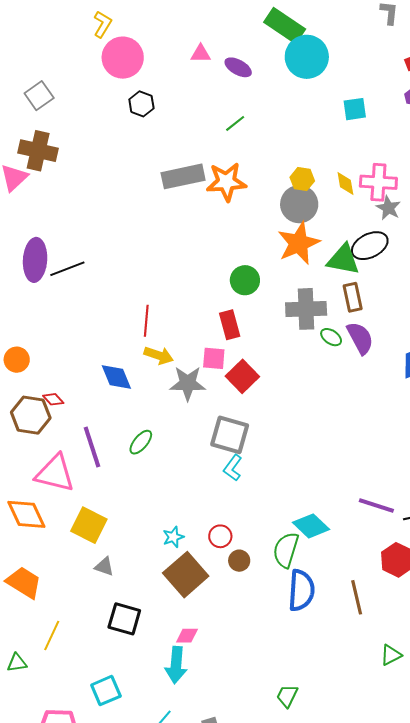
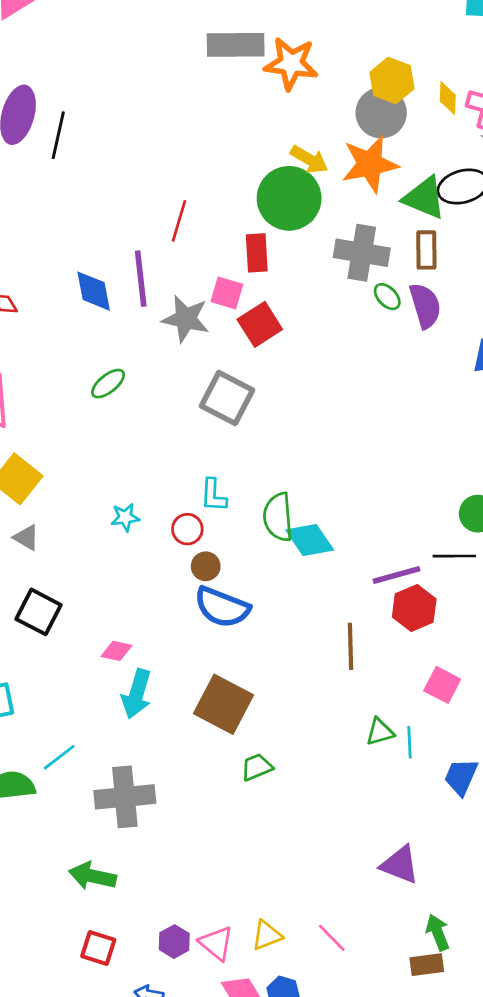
yellow hexagon: (302, 179) -> (392, 81), size x1.4
black line: (67, 269) -> (58, 135), turned -68
green circle: (245, 280) -> (289, 198), size x1.6
red line: (146, 321) -> (179, 221), moved
yellow arrow: (159, 355) -> (309, 159), moved
purple line: (92, 447) -> (141, 279), moved
cyan L-shape: (233, 468) -> (213, 495), moved, turned -44
purple line: (376, 506) -> (397, 575), moved, turned -45
green semicircle: (286, 550) -> (278, 517), moved, turned -33
brown square: (186, 575) -> (224, 704), moved, turned -33
blue semicircle: (301, 590) -> (222, 607), moved, turned 96
cyan arrow: (176, 665) -> (137, 694), moved
green trapezoid: (287, 696) -> (257, 767), moved, turned 30

